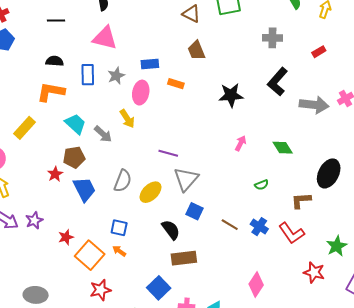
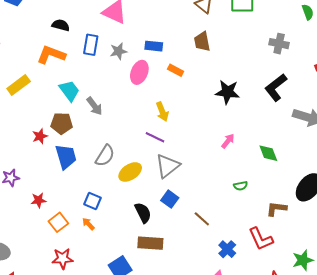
yellow arrow: (127, 119) -> (162, 112), moved
blue cross: (259, 227) -> (227, 249), moved
orange square: (90, 255) -> (58, 222), size x0.7

